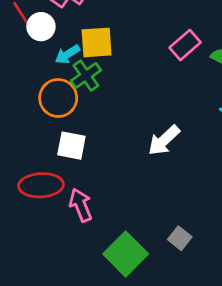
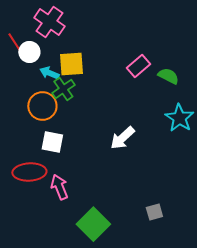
cyan arrow: (67, 54) -> (49, 73), turned 54
gray square: (180, 238) -> (154, 212), moved, turned 36

